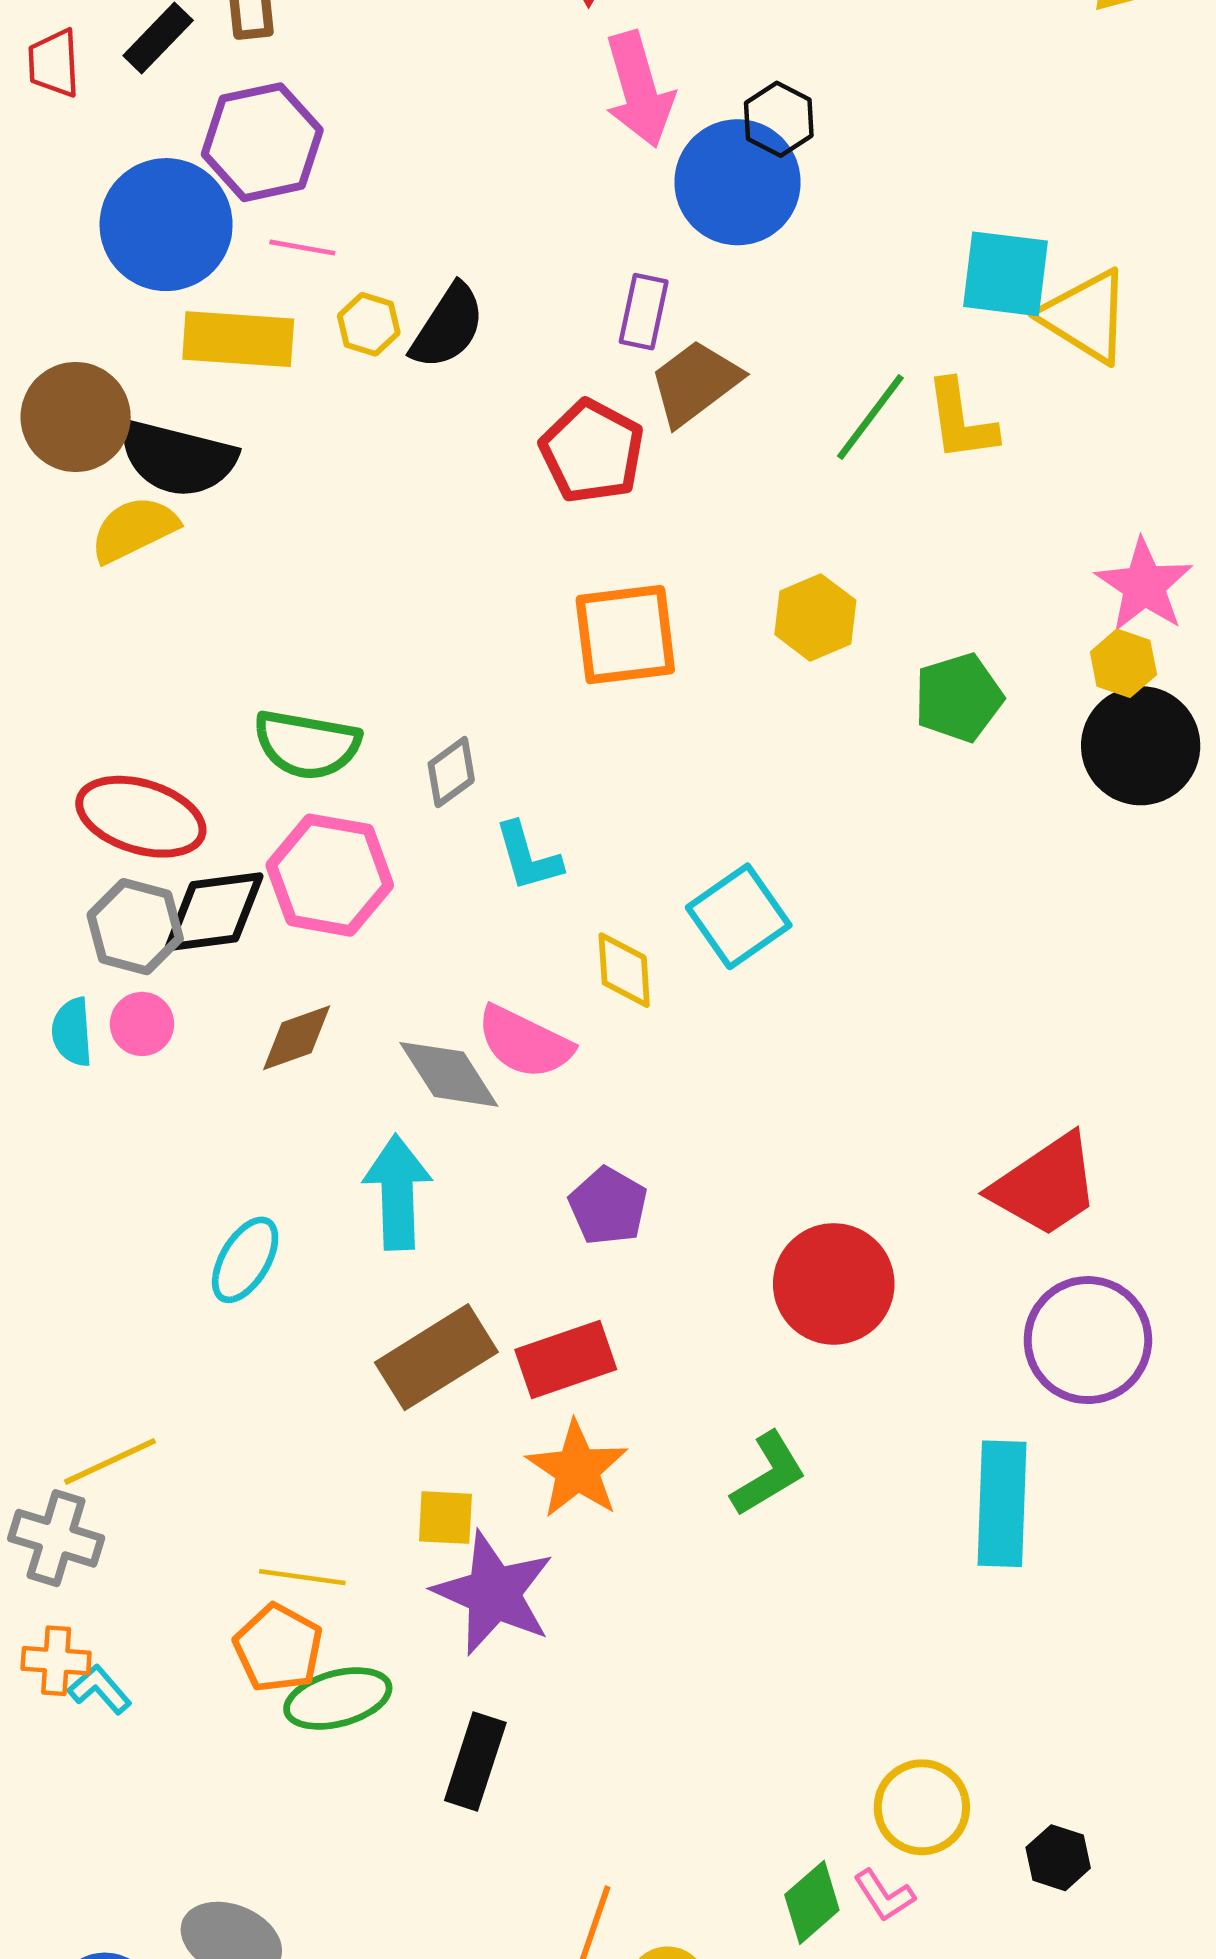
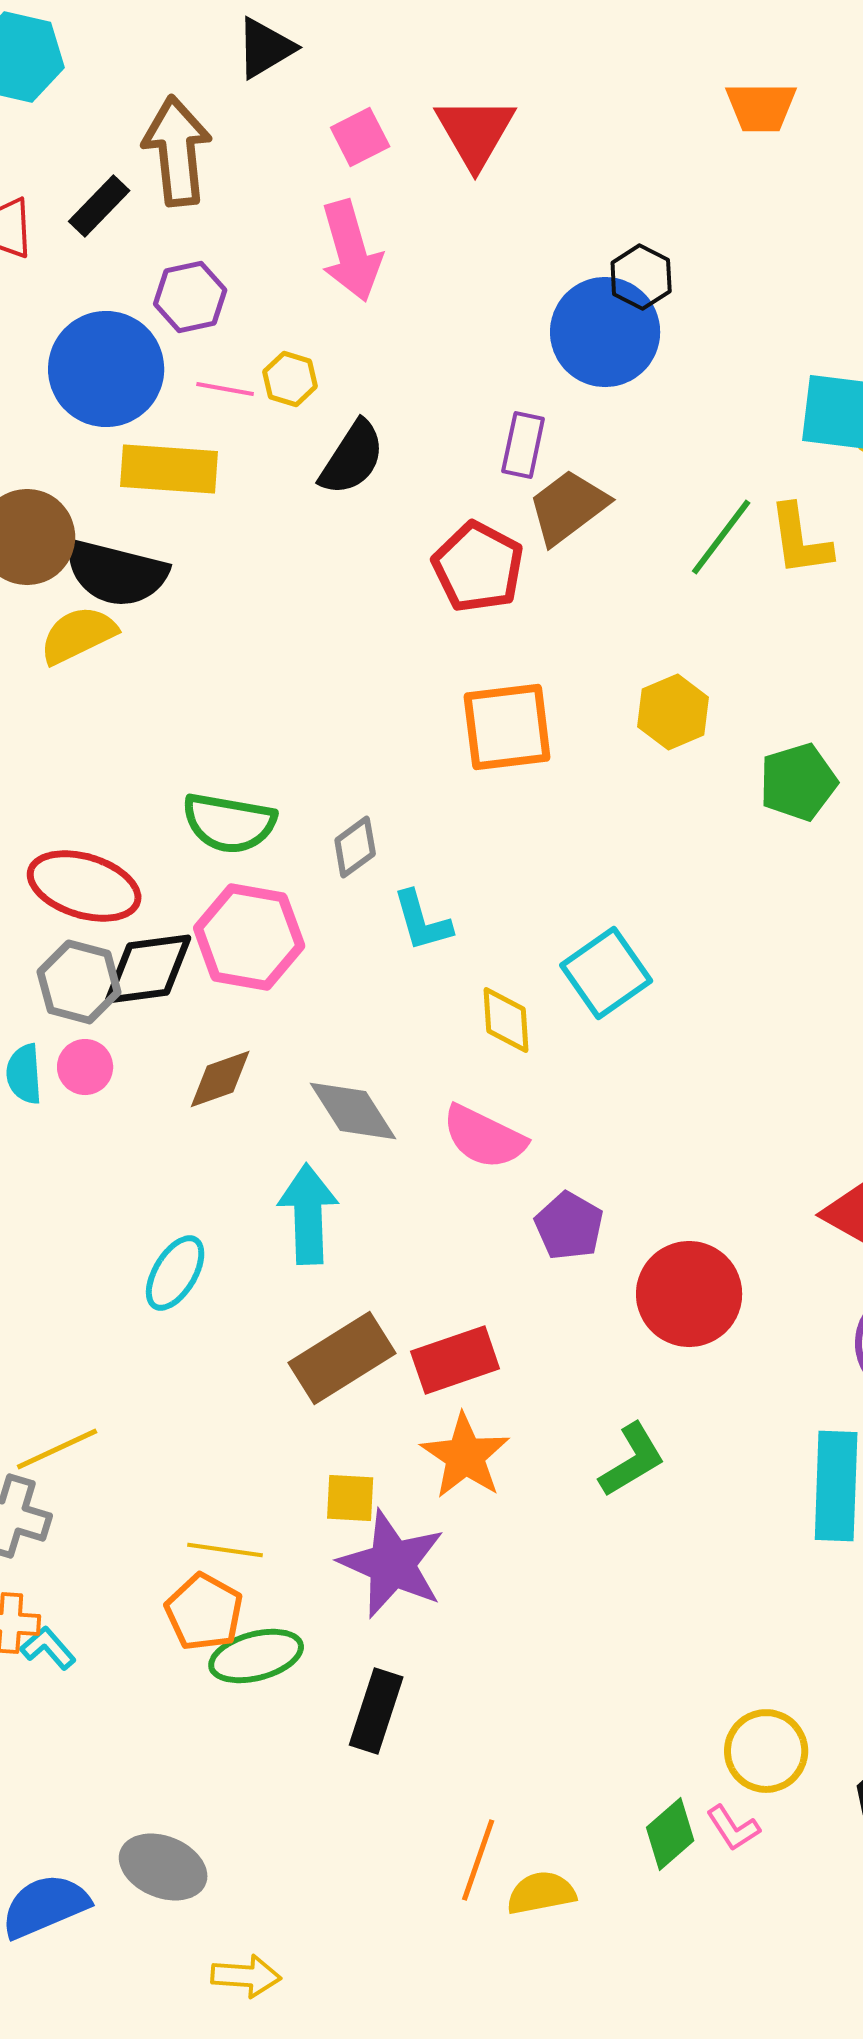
pink arrow: (639, 89) -> (351, 251), moved
purple hexagon: (262, 142) -> (190, 297), size x0.7
yellow hexagon: (369, 324) -> (290, 379), moved
pink semicircle: (525, 1042) -> (484, 1137), moved
purple pentagon: (608, 1206) -> (569, 1226), moved

